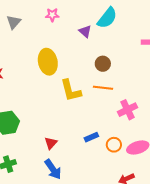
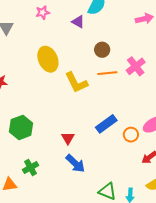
pink cross: (127, 110) -> (136, 66), moved
blue rectangle: (91, 137) -> (106, 124), size x1.5
orange circle: (114, 145) -> (131, 135), moved

